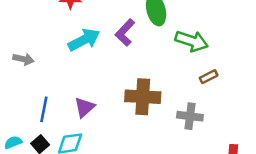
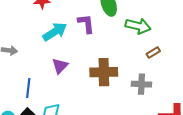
purple L-shape: (125, 33) -> (86, 24), turned 135
purple triangle: (84, 107) -> (60, 66), moved

